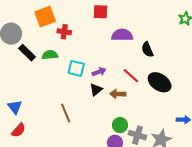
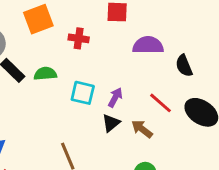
red cross: (64, 32) -> (79, 38), moved
purple arrow: (99, 72) -> (115, 98), turned -40
brown arrow: (118, 94) -> (142, 129), turned 35

